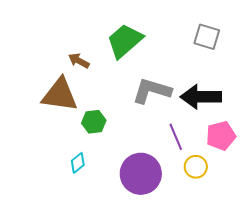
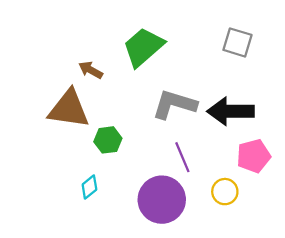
purple line: (176, 137) -> (182, 157), moved

